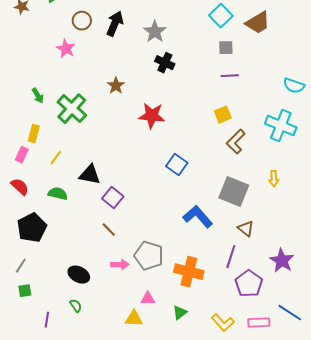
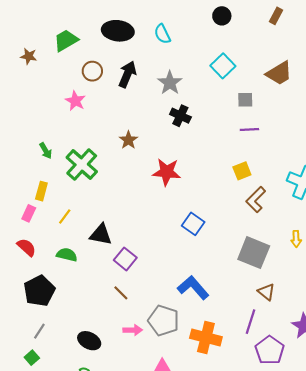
cyan square: (221, 16) -> (223, 66), moved
blue L-shape: (198, 217) -> (193, 288), moved
gray line: (21, 266) -> (39, 331), moved
green square: (25, 291) -> (32, 358), turned -32

